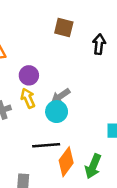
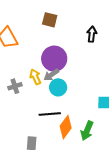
brown square: (64, 27) -> (50, 20), moved
purple circle: (29, 75) -> (54, 59), moved, size x1.6
gray arrow: (61, 96) -> (51, 75), moved

